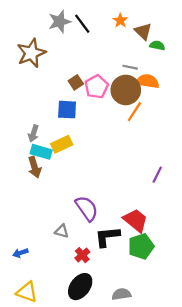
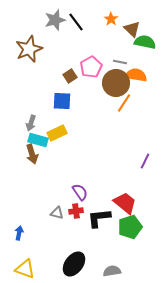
green semicircle: (157, 45) -> (145, 42), size x1.5
pink pentagon: (96, 87) -> (91, 67), moved
purple semicircle: (87, 208) -> (80, 192), size x0.7
blue arrow: (20, 253) -> (19, 233), turned 120
red cross: (82, 255) -> (76, 211), moved, turned 32

